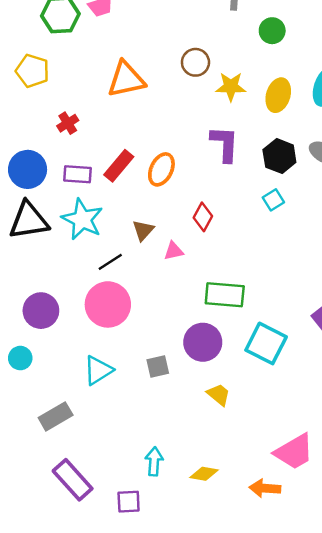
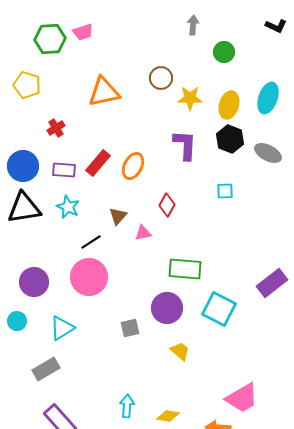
black hexagon: (279, 156) -> (230, 139), moved
cyan square: (273, 200) -> (225, 191), turned 30
cyan star: (82, 219) -> (68, 207), size x0.7
cyan triangle: (98, 370) -> (62, 328), moved

